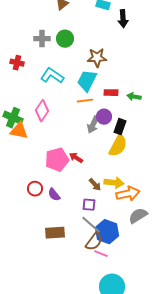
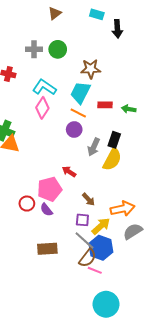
orange line: (85, 101) -> (78, 113), turned 35
pink diamond: (42, 111) -> (42, 108), moved
purple circle: (104, 117) -> (74, 130), moved
gray arrow: (93, 125) -> (94, 147), moved
pink pentagon: (57, 160) -> (50, 189), moved
yellow arrow: (114, 183) -> (101, 226), moved, turned -48

